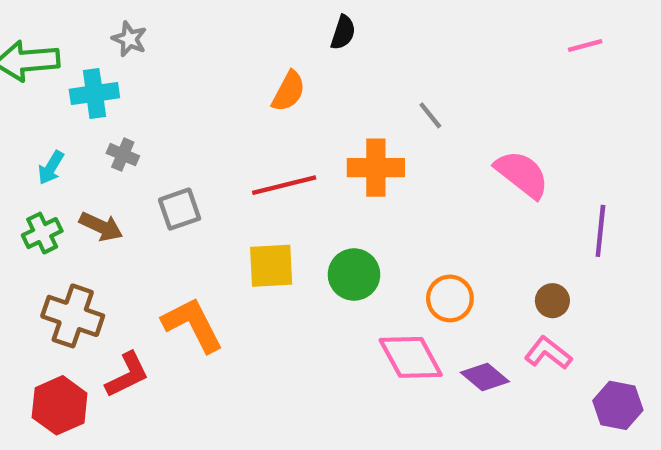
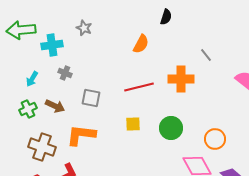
gray star: (129, 39) -> (84, 28), moved
gray square: (180, 209) -> (91, 98), turned 30
yellow square: (271, 266) -> (133, 124), size x0.7
orange L-shape: (193, 325) -> (81, 135), moved, turned -56

